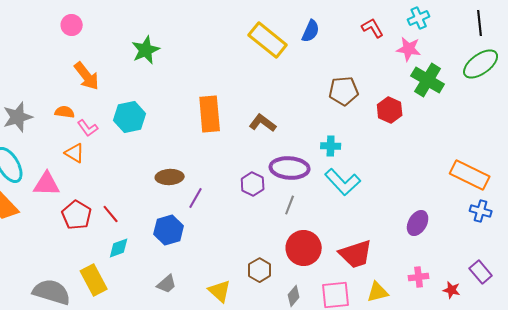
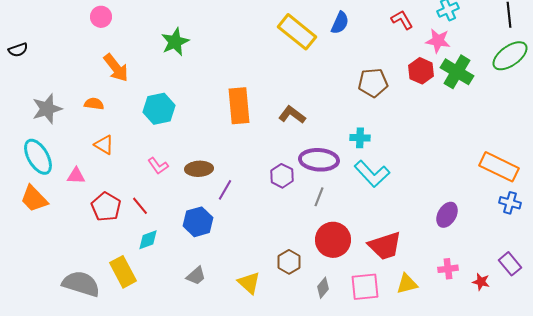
red hexagon: (390, 110) -> (421, 71), moved
pink L-shape: (88, 128) -> (158, 166), moved
pink triangle: (47, 184) -> (76, 176), size x0.7

